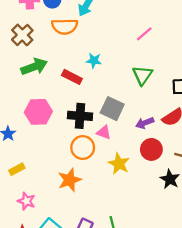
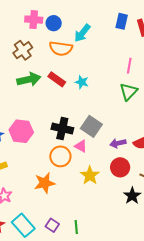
pink line: (144, 34) -> (129, 66), turned -49
green triangle: (142, 75) -> (128, 92), moved
red rectangle: (72, 77) -> (57, 79), moved
pink hexagon: (38, 112) -> (21, 131), moved

